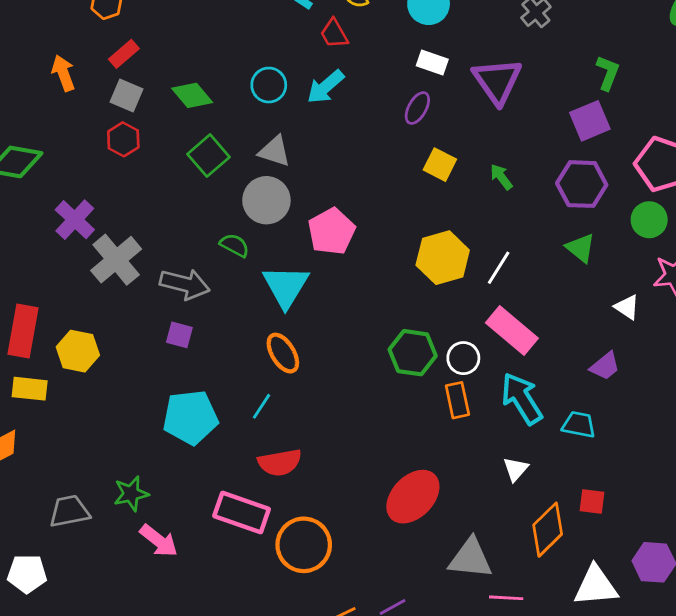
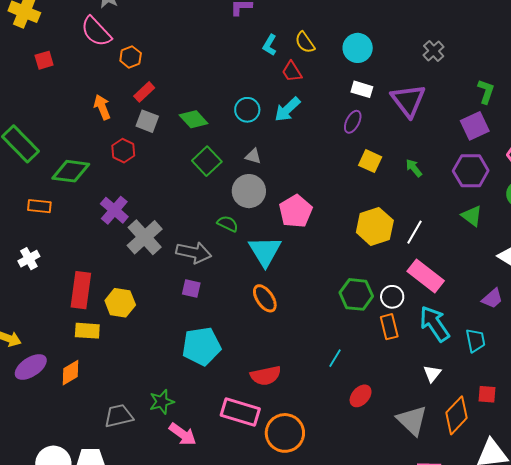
red hexagon: (123, 139) -> (123, 151), moved
gray triangle: (275, 151) -> (253, 156), size x0.7
cyan line: (261, 406) -> (335, 358), moved
cyan trapezoid: (579, 425) -> (475, 340), turned 70
red ellipse: (413, 497) -> (361, 396), size x0.6
gray triangle: (470, 558) -> (412, 420), moved, turned 40

